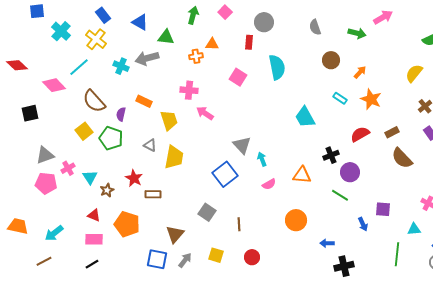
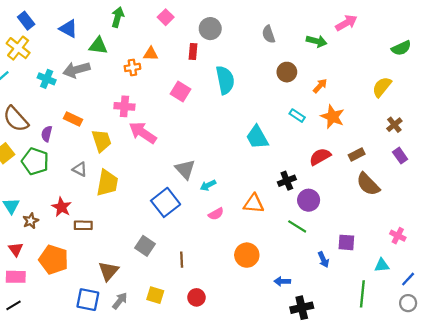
green arrow: (193, 15) -> (118, 17), moved
pink arrow: (205, 113) -> (143, 133), size x1.4
cyan arrow: (262, 159) -> (208, 185), turned -96
red triangle: (94, 215) -> (16, 249), turned 32

